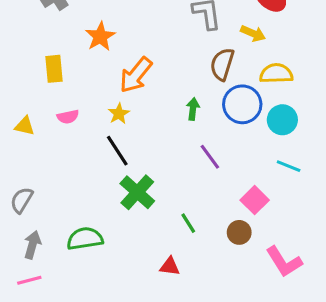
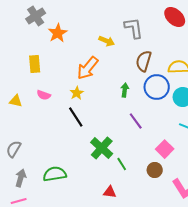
yellow arrow: (253, 33) -> (107, 41), moved
orange star: (100, 36) -> (58, 33), moved
pink semicircle: (68, 117) -> (44, 95), turned 32
green cross: (137, 192) -> (102, 148), moved

